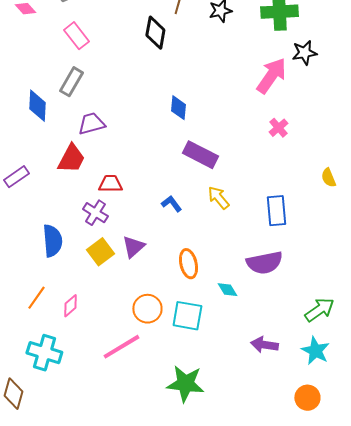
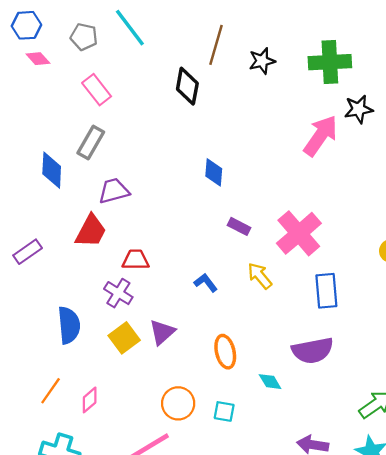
pink cross: (278, 128) -> (299, 233), moved, size x2.0
purple rectangle: (200, 155) -> (239, 226), size x0.6
cyan square: (187, 316) -> (224, 411), size x0.6

